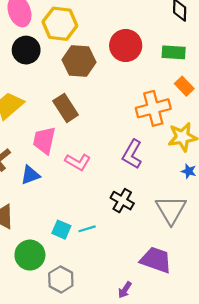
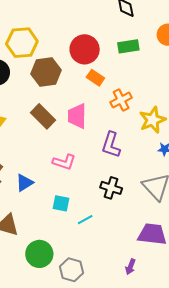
orange rectangle: (184, 86) -> (95, 78), moved
orange cross: (153, 108) -> (121, 100), size x0.7
pink trapezoid: (44, 140) -> (77, 116), moved
cyan square: (61, 230) -> (61, 203), moved

